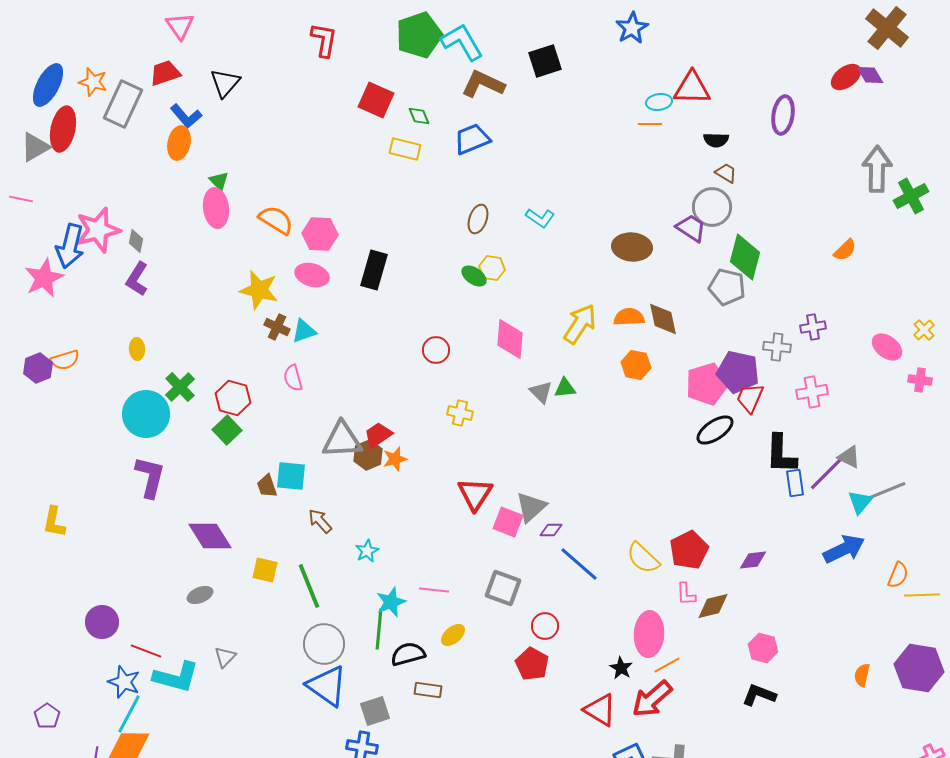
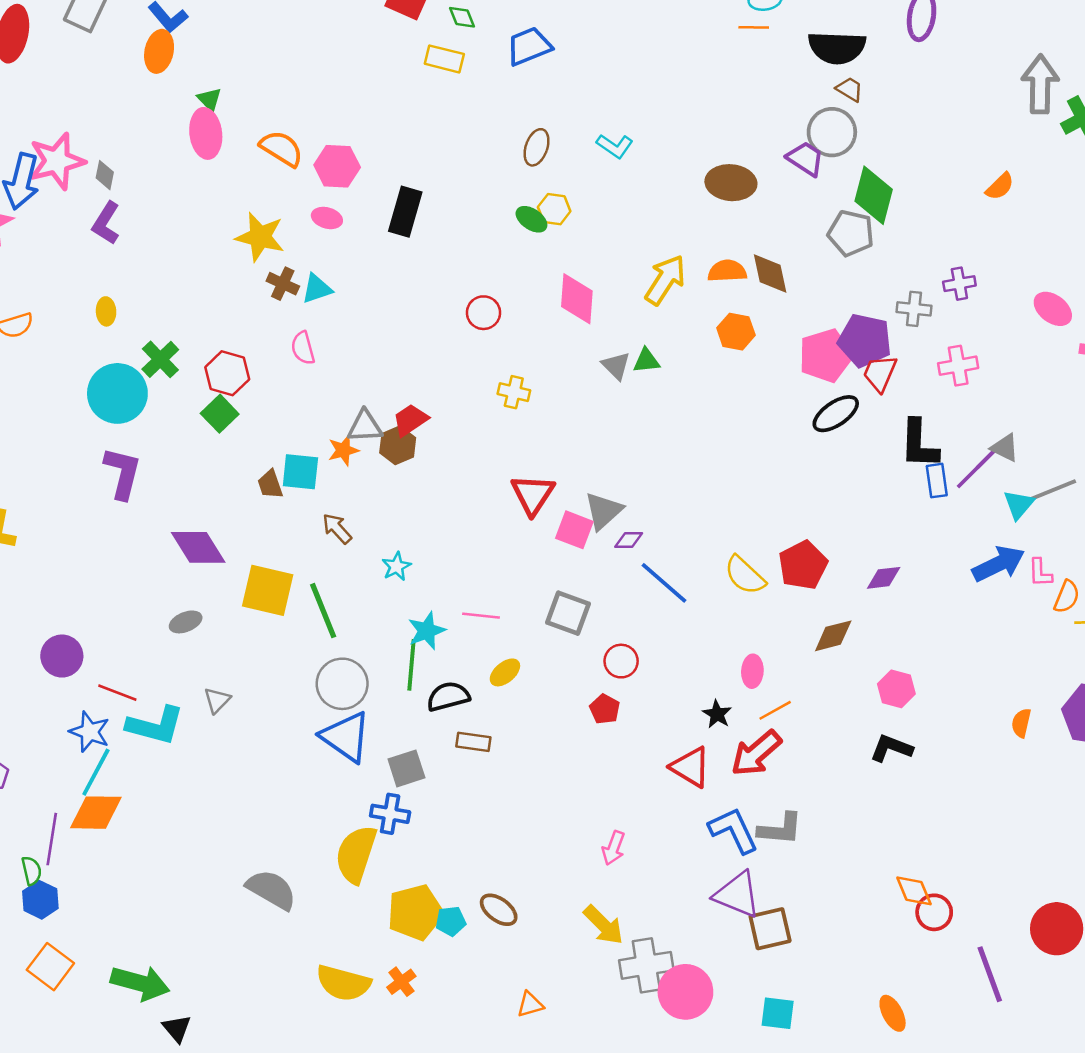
black semicircle: (716, 140) -> (837, 48), size x1.8
pink ellipse: (312, 275) -> (327, 218), size x0.7
gray triangle: (342, 440) -> (365, 426), size x0.7
orange star: (395, 459) -> (343, 450), moved
yellow square: (265, 570) -> (268, 590), size x1.6
pink L-shape: (686, 594) -> (1040, 573), moved
pink ellipse: (649, 634) -> (752, 671), size x0.6
red pentagon: (532, 664) -> (605, 709), size x0.7

